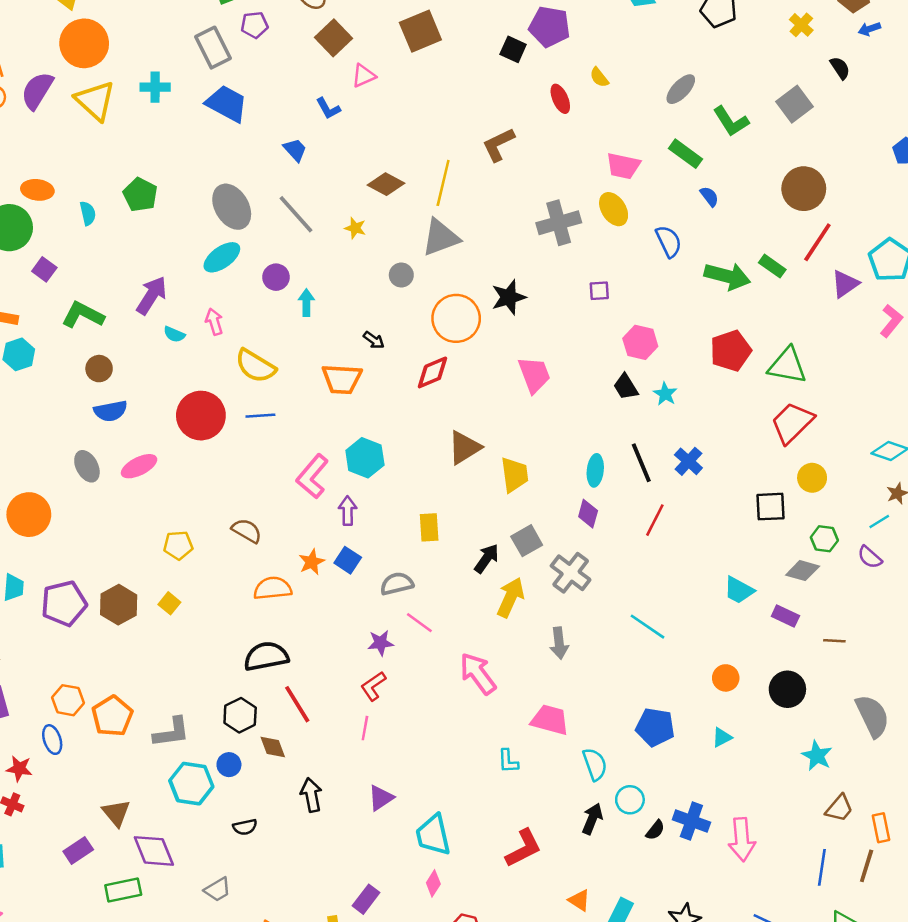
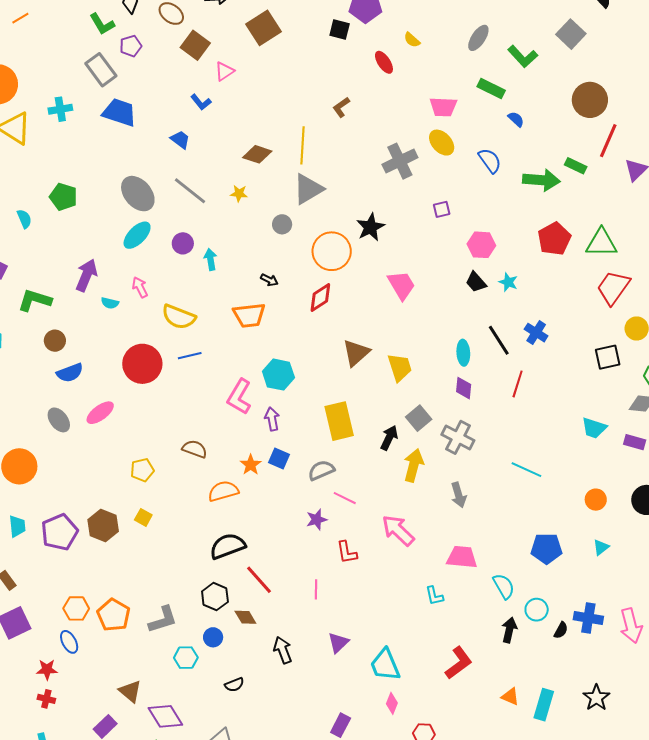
brown L-shape: (498, 145) -> (341, 107), size x0.7
yellow rectangle: (429, 527) -> (339, 421), size x1.6
red L-shape: (373, 686) -> (347, 552), moved, turned -55
cyan hexagon: (191, 784) -> (186, 658), size x0.7

